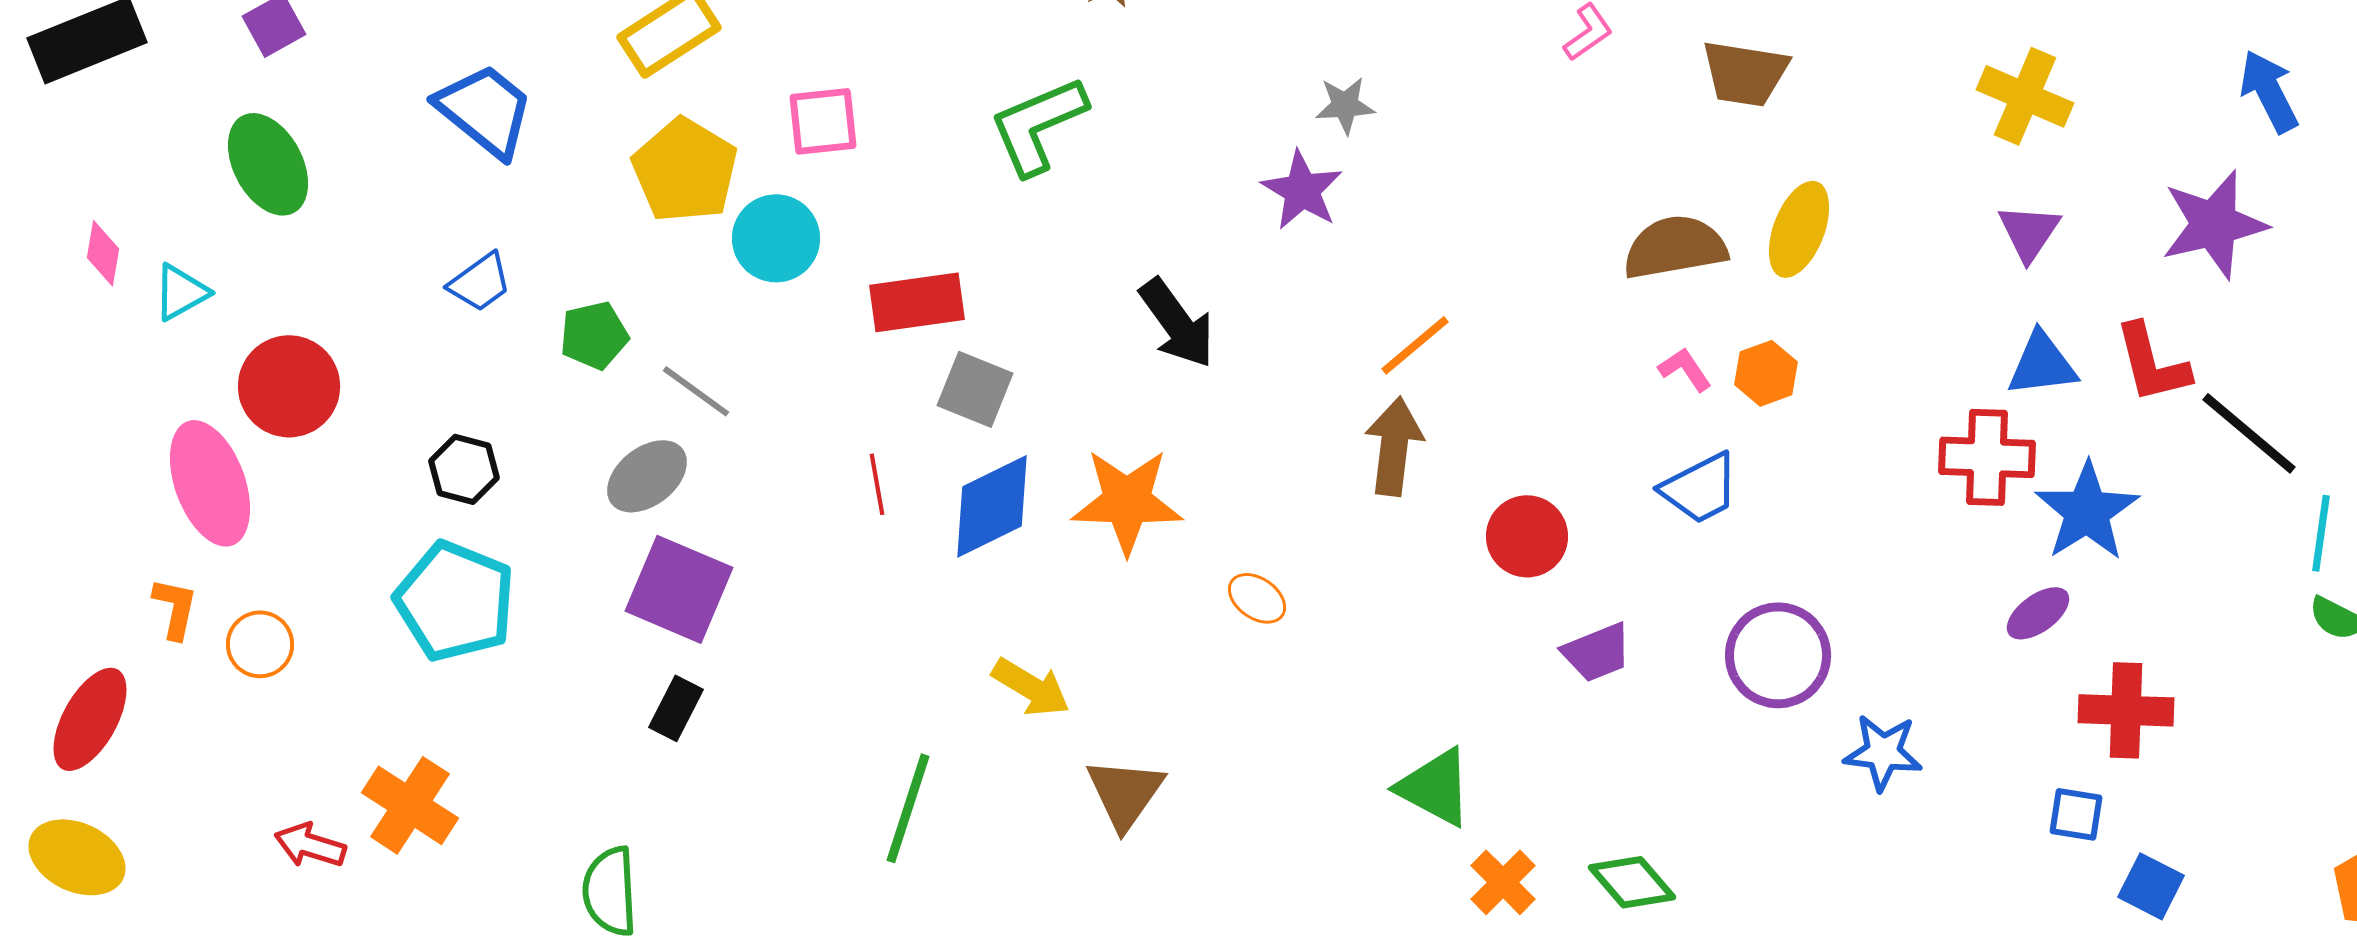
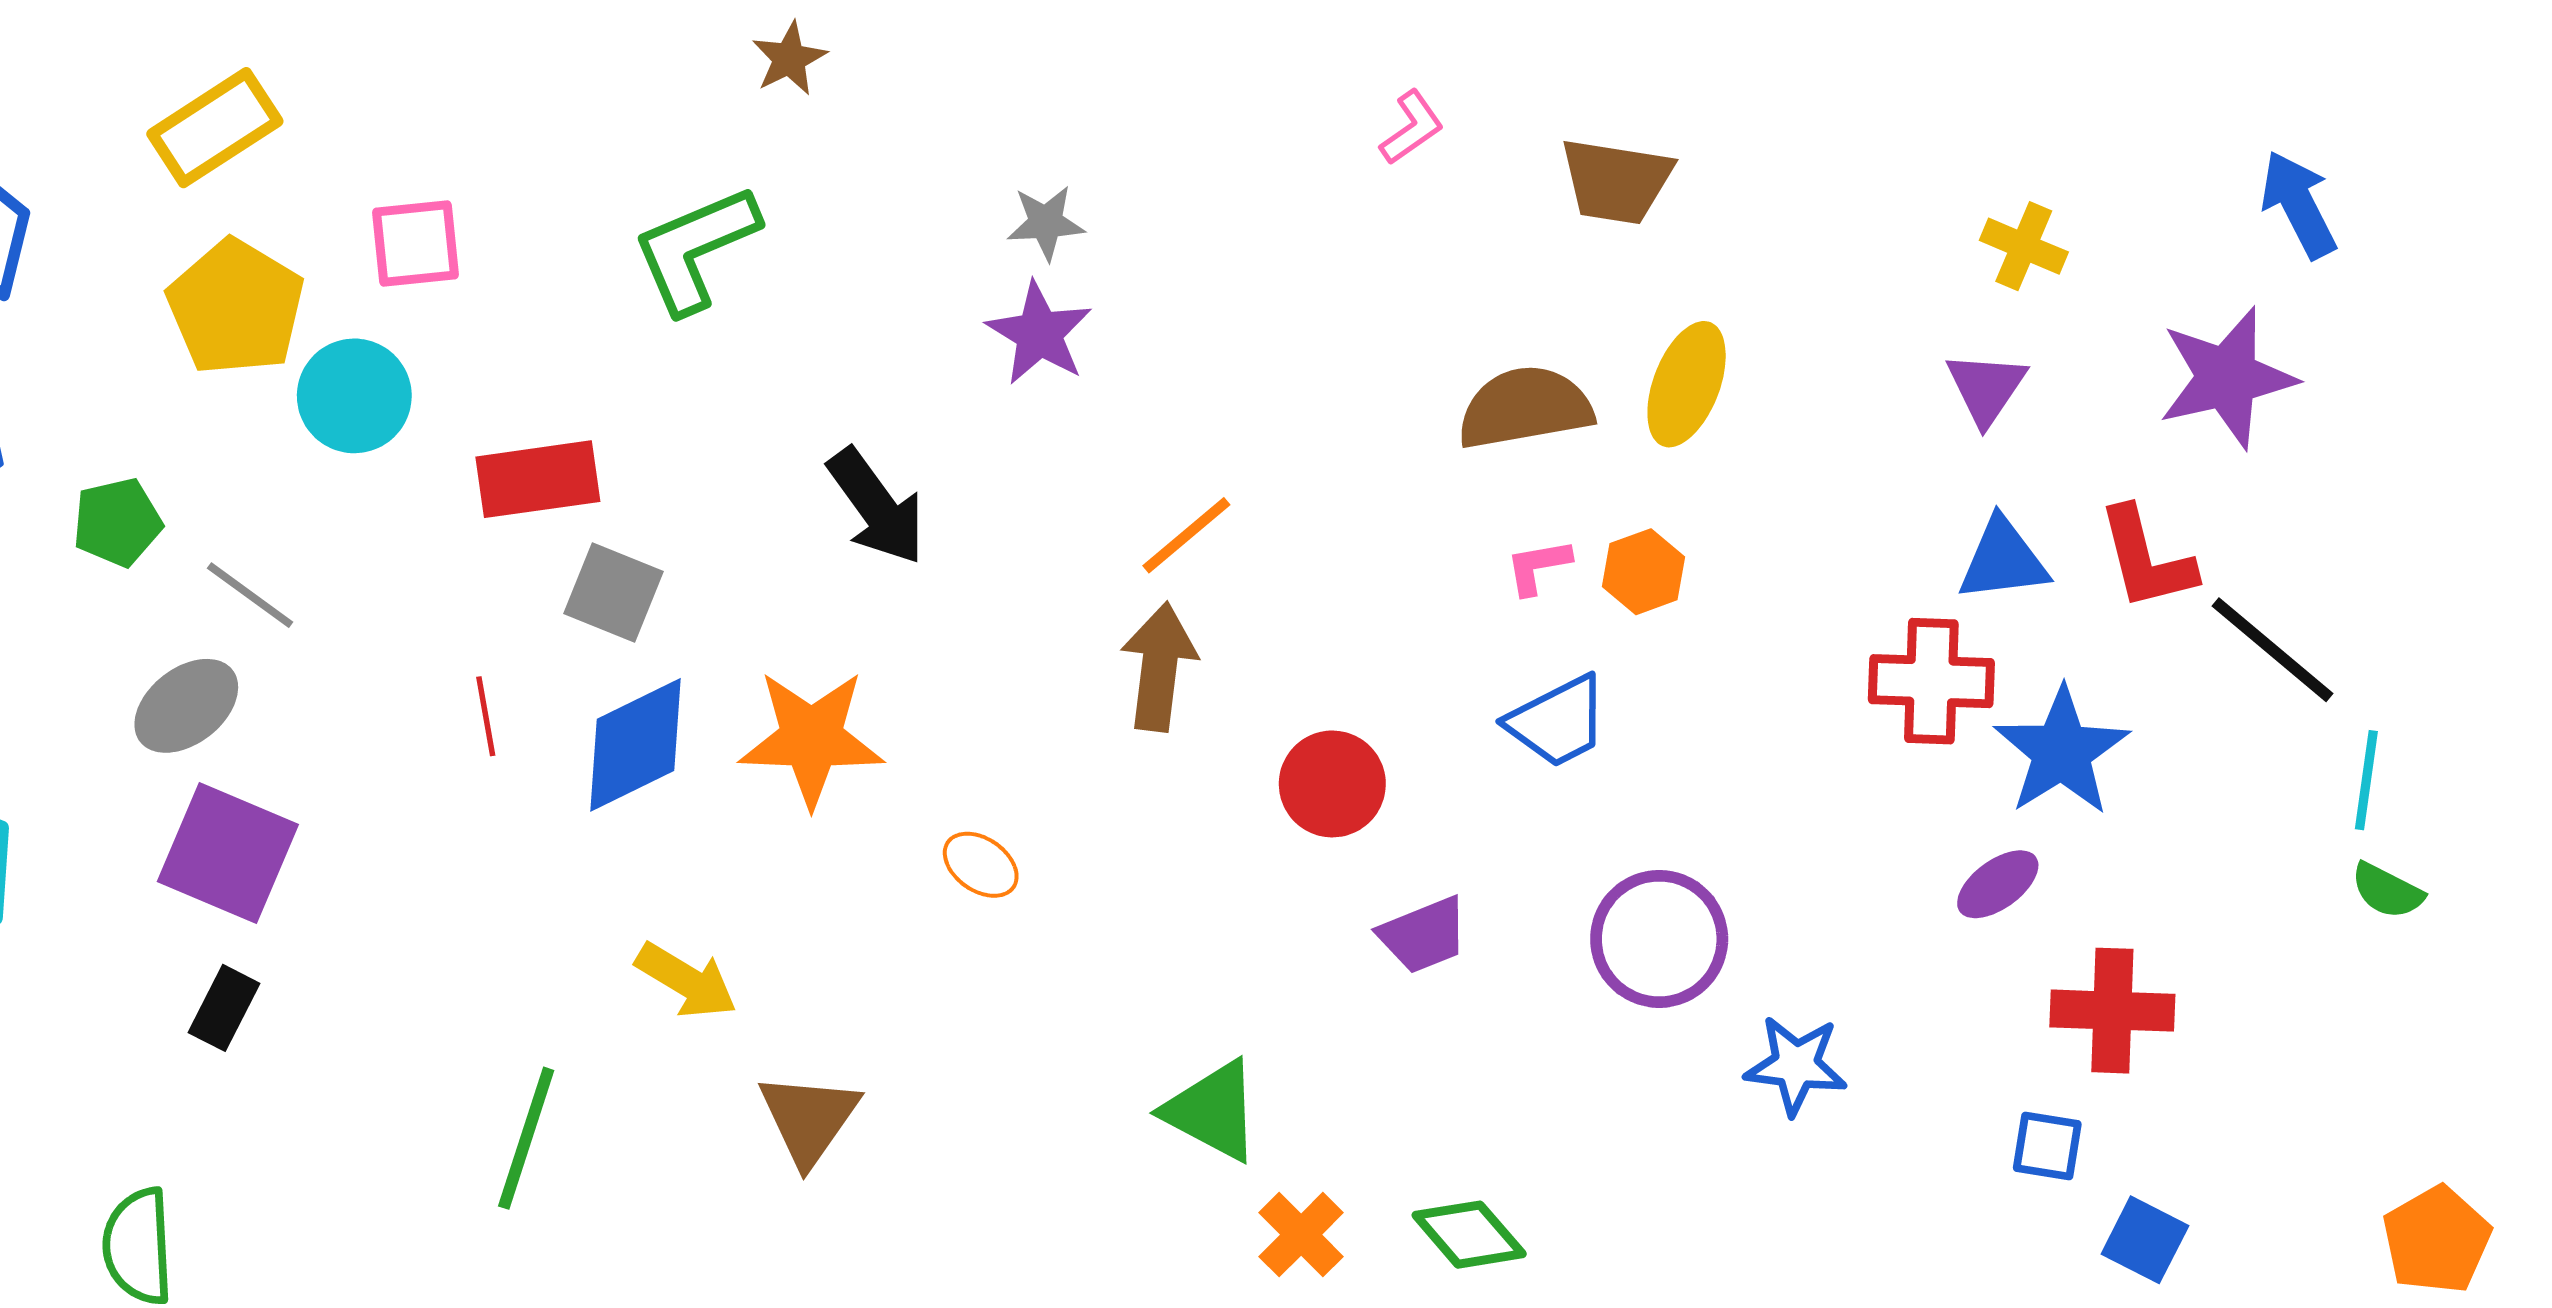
yellow cross: (2025, 96) -> (2024, 246), moved, size x0.7
gray star: (1345, 105) -> (1046, 223), moved
pink L-shape: (1685, 369) -> (1538, 566), turned -66

